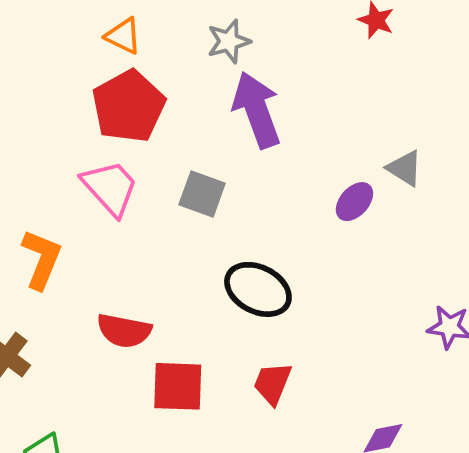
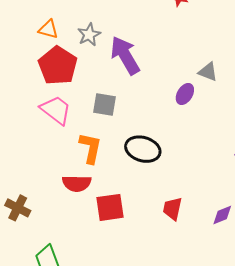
gray star: (229, 41) -> (89, 35), moved
orange L-shape: (42, 259) -> (90, 148), moved
red trapezoid: (272, 383) -> (172, 209), moved

